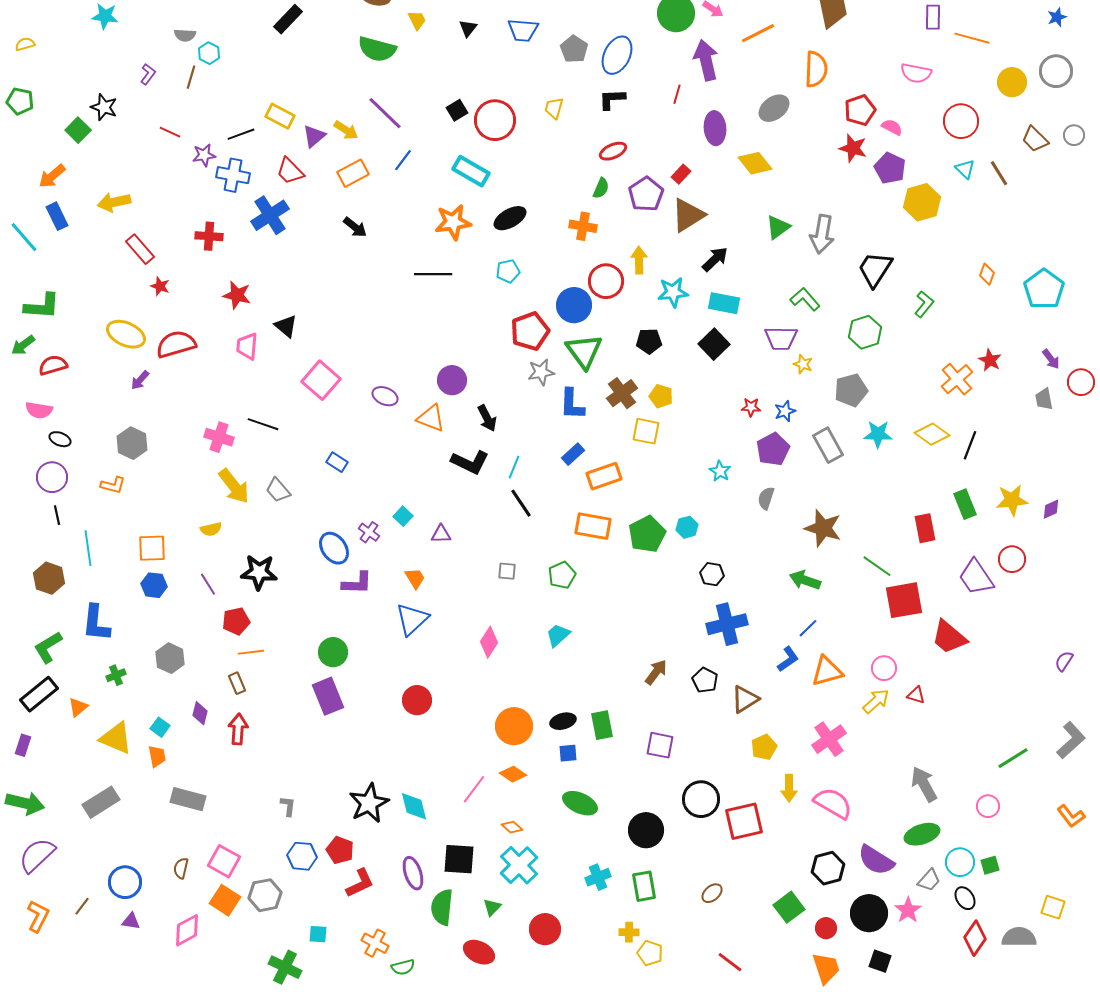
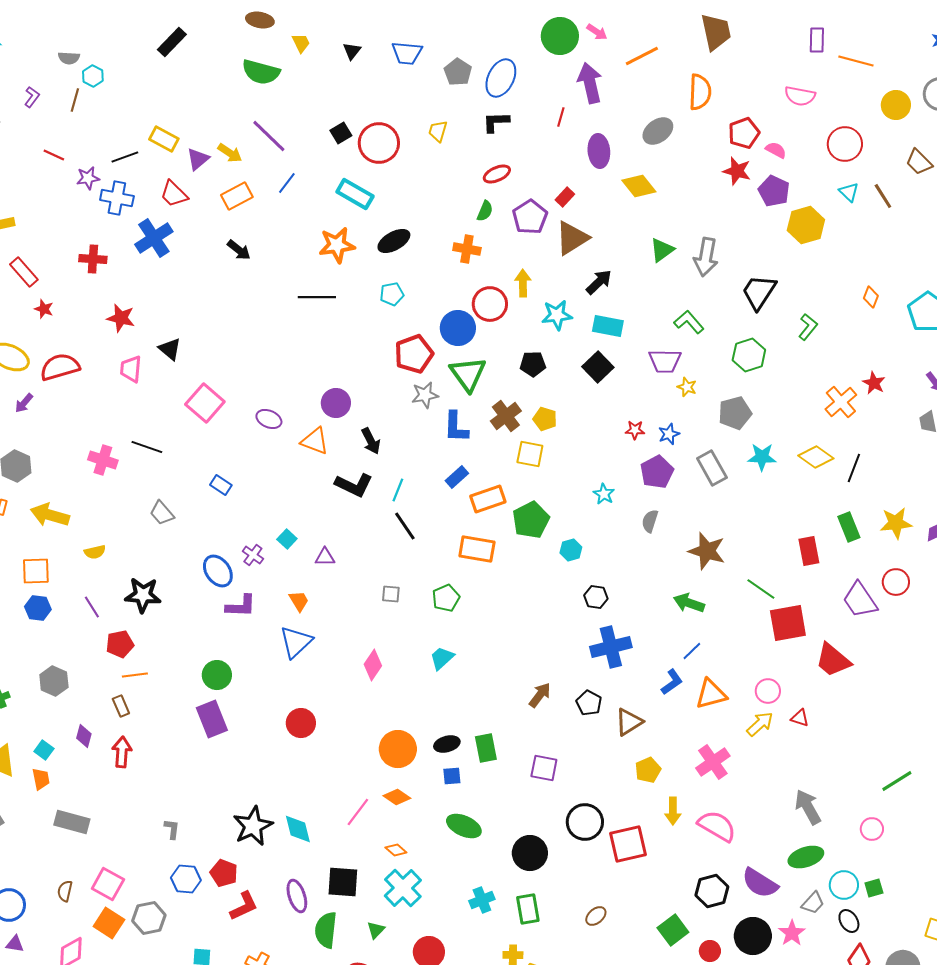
yellow arrow: (234, 486) -> (50, 515), moved, turned 144
green pentagon: (647, 534) -> (531, 520), moved

